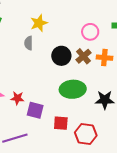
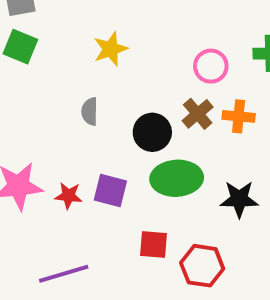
gray semicircle: (29, 43) -> (90, 111), moved
black circle: (61, 56) -> (152, 132), moved
purple square: (35, 110) -> (110, 190), moved

